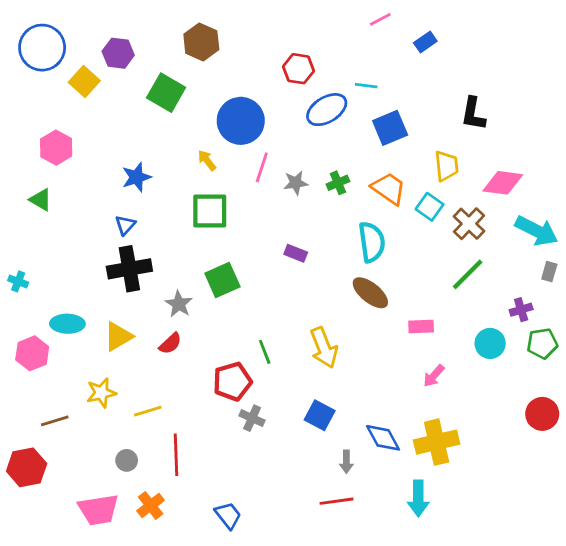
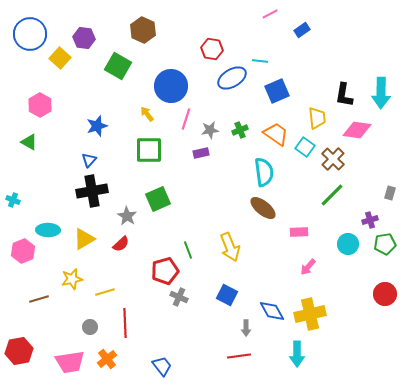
black L-shape: (473, 114) -> (344, 95), moved
cyan arrow: (537, 231) -> (381, 93), moved, turned 64
purple rectangle: (296, 253) -> (201, 153), moved, turned -35
red hexagon: (27, 467) -> (19, 351), moved

